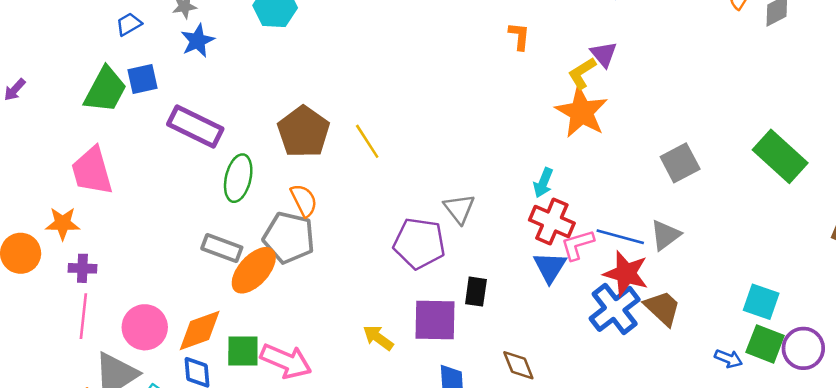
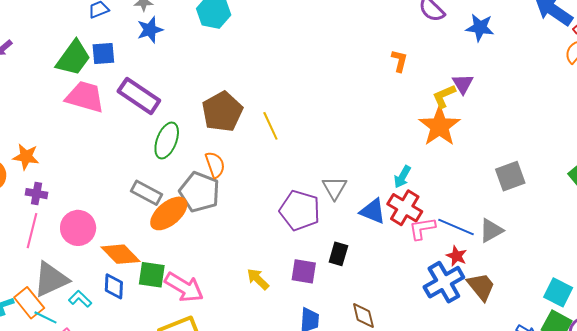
pink trapezoid: (92, 171) -> (85, 97), moved, turned 114
blue triangle: (550, 267) -> (373, 211), moved, turned -48
red star: (626, 274) -> (457, 256), size x0.6
purple square: (435, 320) -> (304, 271), size x0.7
pink circle: (145, 327) -> (78, 228), moved
orange diamond: (200, 330) -> (120, 254), turned 57

